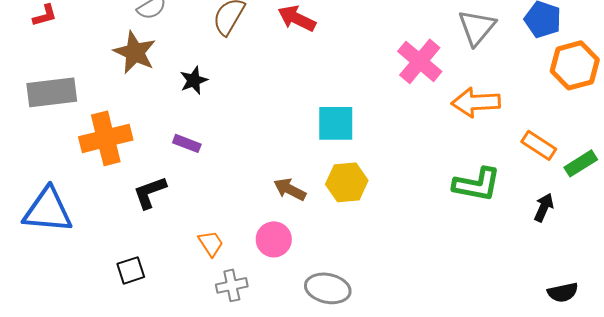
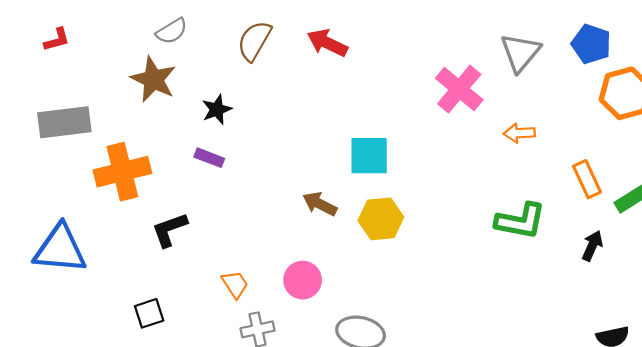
orange arrow: (476, 102) -> (519, 133), size x0.6
purple rectangle: (187, 143) -> (209, 158), moved
orange rectangle: (539, 145) -> (587, 179), turned 32
brown arrow: (290, 189) -> (320, 204), moved

